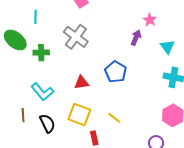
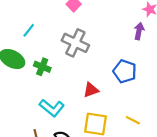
cyan line: (36, 17) -> (29, 30), turned 48
green cross: (41, 53) -> (42, 67), turned 35

